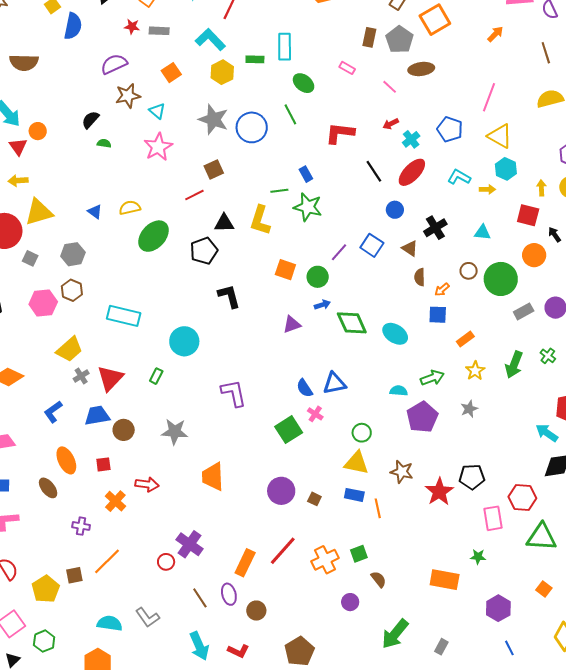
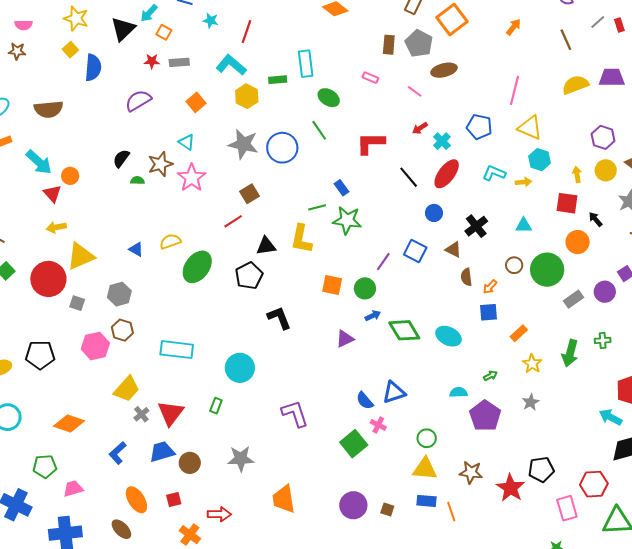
brown star: (128, 96) -> (160, 164), moved
green cross: (548, 356) -> (603, 340), turned -35
green arrow: (432, 378) -> (490, 376), size x0.6

